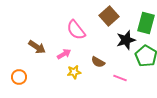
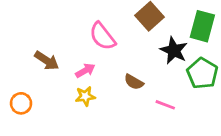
black star: (126, 40) -> (174, 50), turned -30
yellow star: (74, 72) -> (85, 96), moved

